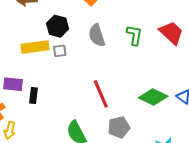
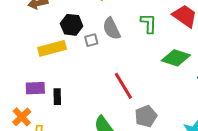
gray square: (60, 51) -> (91, 40), moved
green diamond: (153, 97) -> (176, 58), moved

